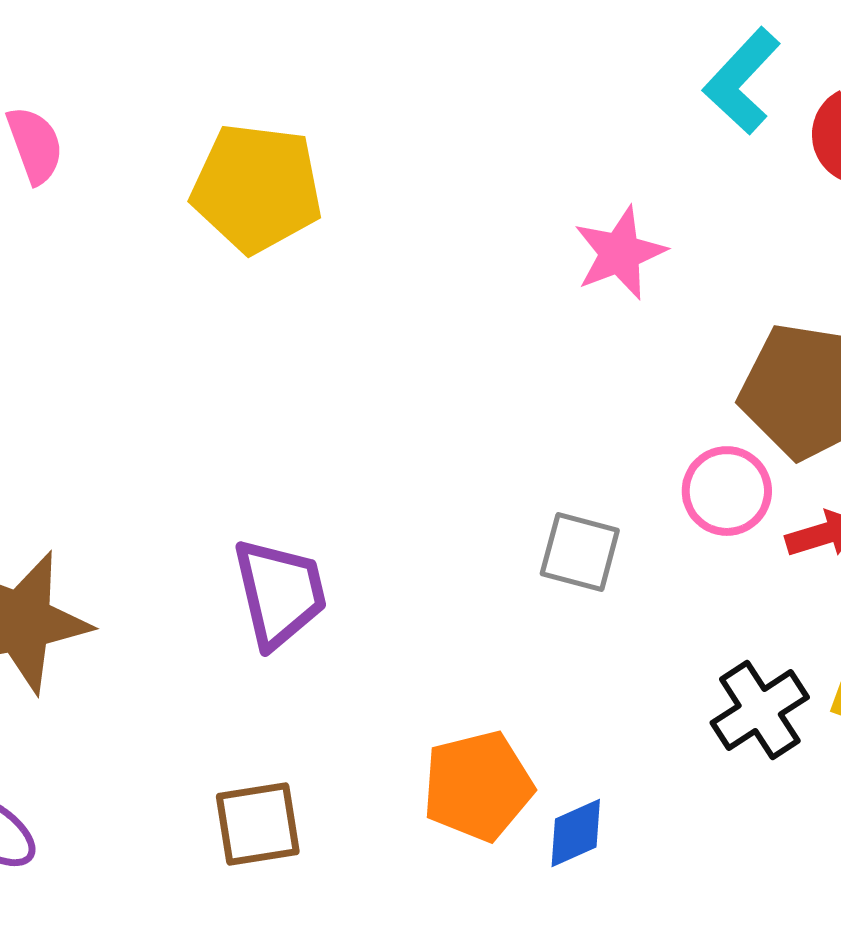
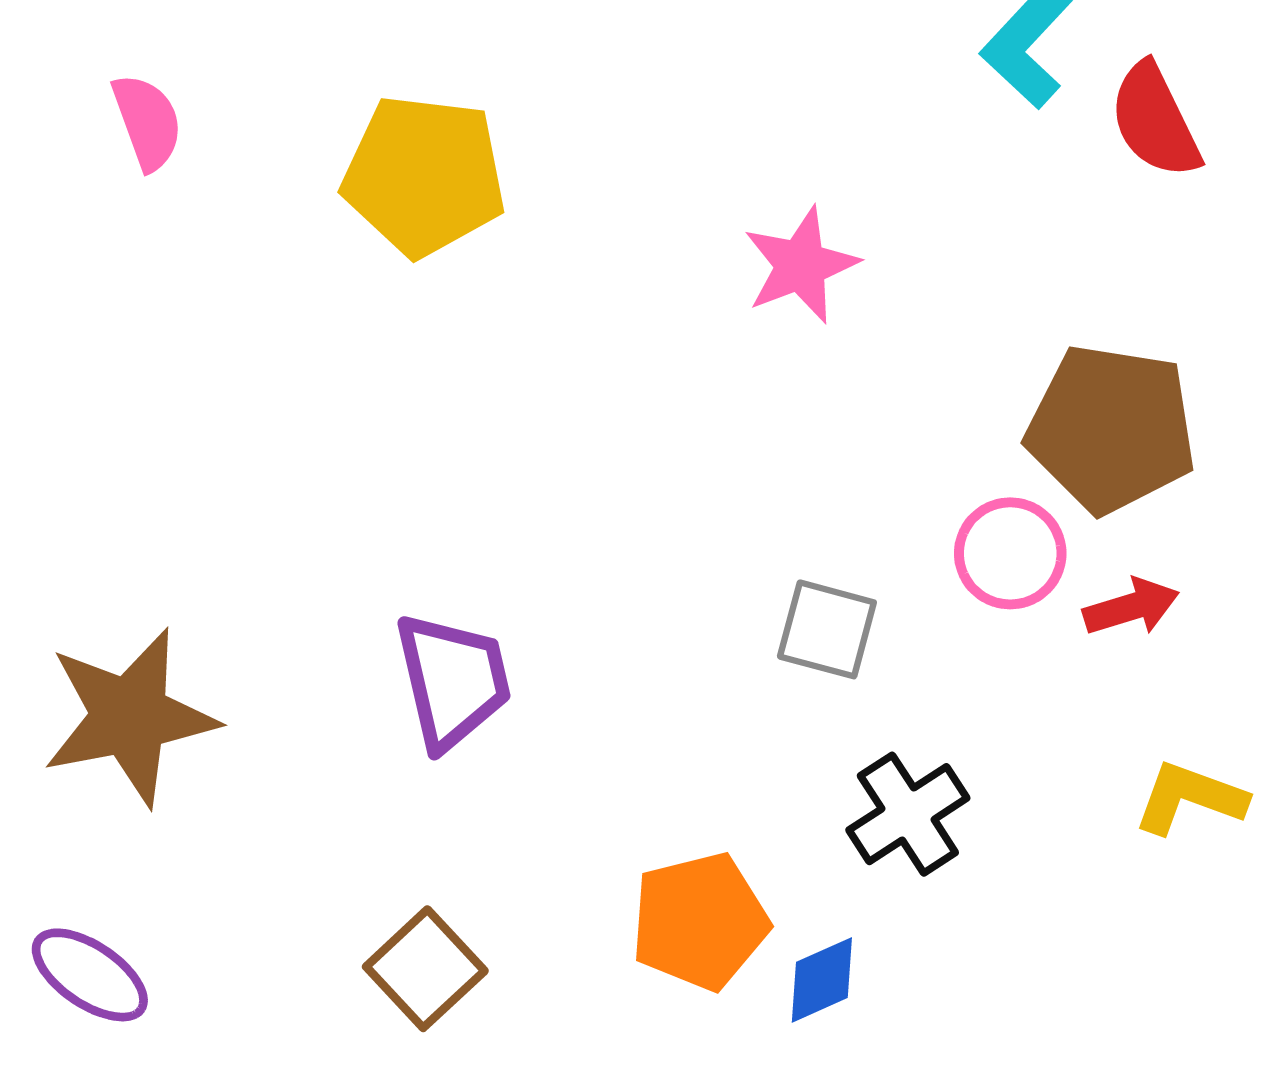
pink star: (620, 253) -> (801, 265), moved
black cross: (760, 710) -> (908, 814), moved
brown square: (258, 824) -> (425, 969), turned -34

